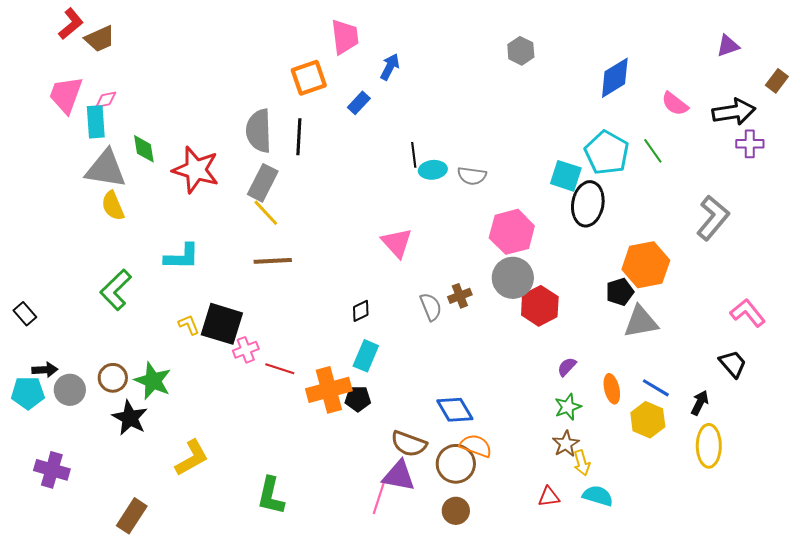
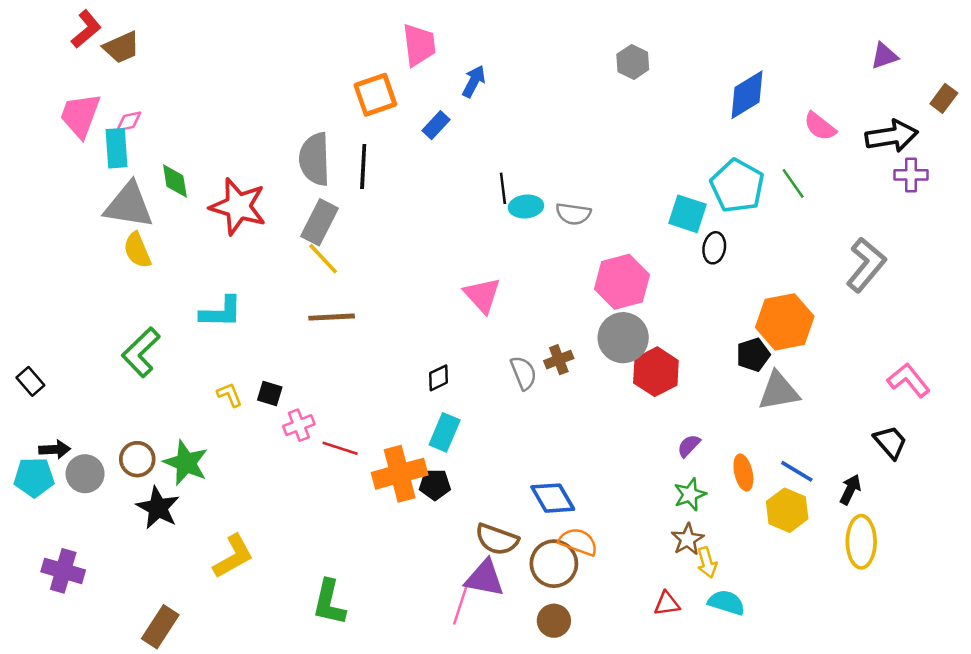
black ellipse: (588, 204) -> (714, 248), size x0.6
black square: (222, 324) -> (270, 394), size x0.5

